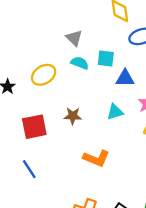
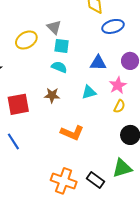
cyan square: (106, 58) -> (62, 46), moved
cyan semicircle: (80, 63) -> (59, 67), moved
yellow ellipse: (44, 75) -> (26, 40), moved

